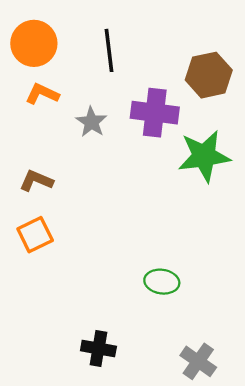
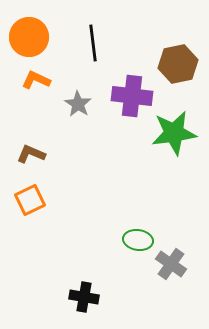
gray cross: (198, 361) -> (171, 264), moved

